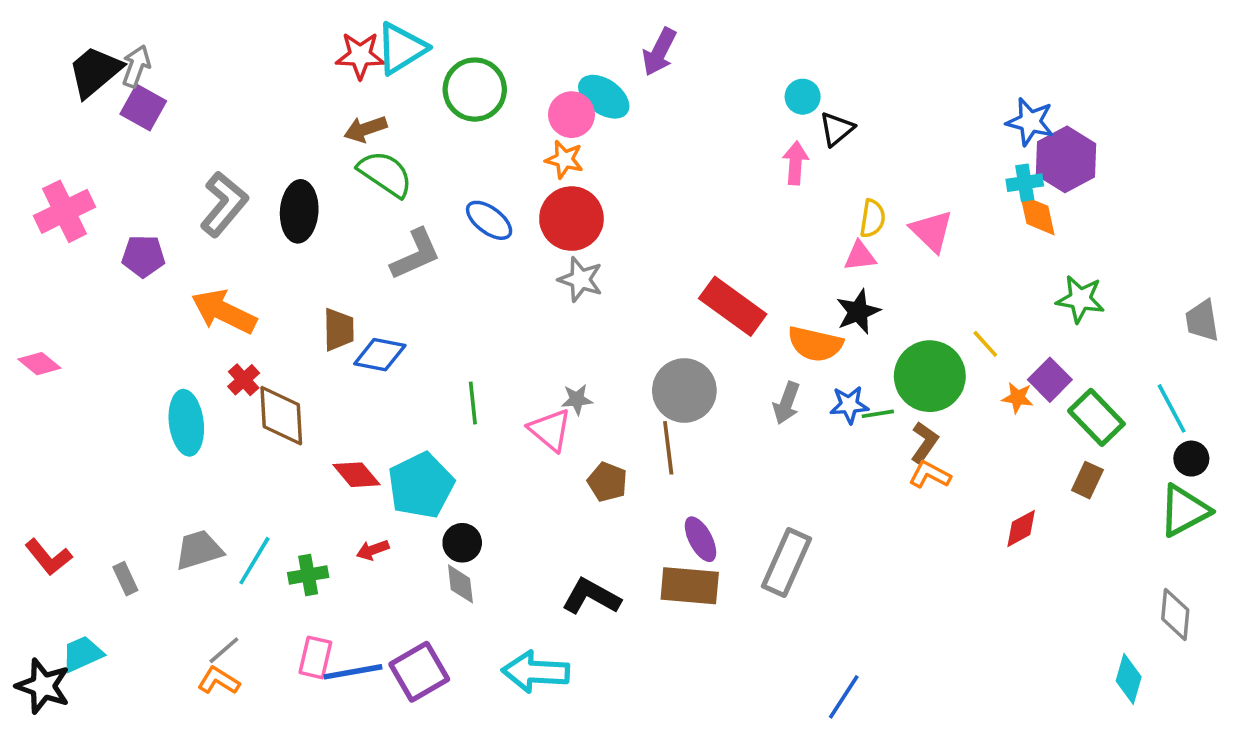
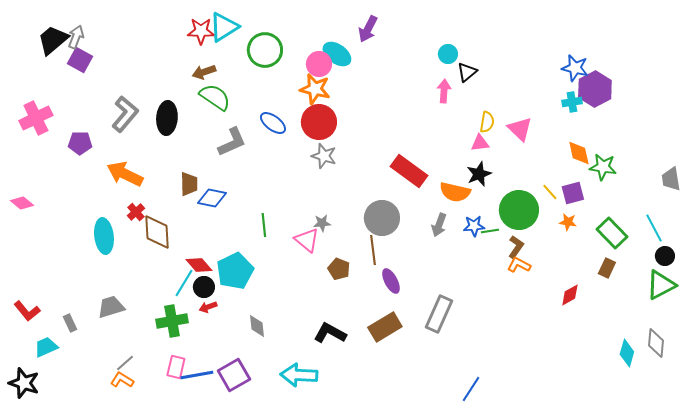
orange star: (564, 159) -> (315, 89), size x1.4
orange diamond: (1037, 215) -> (579, 153), moved
purple square: (1050, 380) -> (573, 193), moved, turned 30
purple ellipse: (700, 539) -> (391, 281), moved
black circle: (462, 543) -> (204, 287), moved
cyan line: (254, 561) -> (184, 283), moved
green cross: (308, 575) -> (172, 321), size x1.4
brown rectangle: (690, 586) -> (385, 327), turned -36
cyan trapezoid: (82, 654) -> (46, 347), moved
cyan diamond: (1129, 679) -> (627, 353), moved

